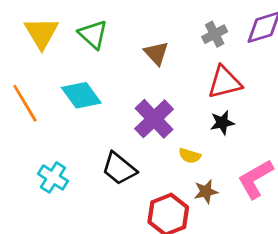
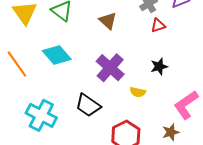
red triangle: (225, 82) -> (158, 26), moved, size x0.6
cyan cross: (53, 177) -> (41, 115), size x1.4
brown star: (206, 192) -> (171, 132), moved

